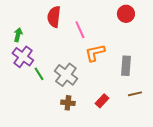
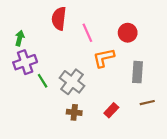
red circle: (126, 14) -> (128, 33), moved
purple cross: (23, 57) -> (25, 62), turned 35

